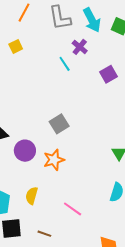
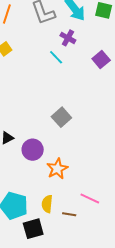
orange star: (54, 160) -> (57, 169), moved
yellow semicircle: (32, 196) -> (47, 204), moved
brown line: (44, 234) -> (69, 214), moved

